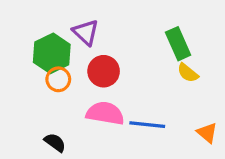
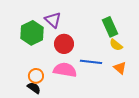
orange circle: (58, 79) -> (36, 76), moved
blue line: (147, 125) -> (91, 62), moved
orange triangle: (207, 133) -> (120, 68), moved

